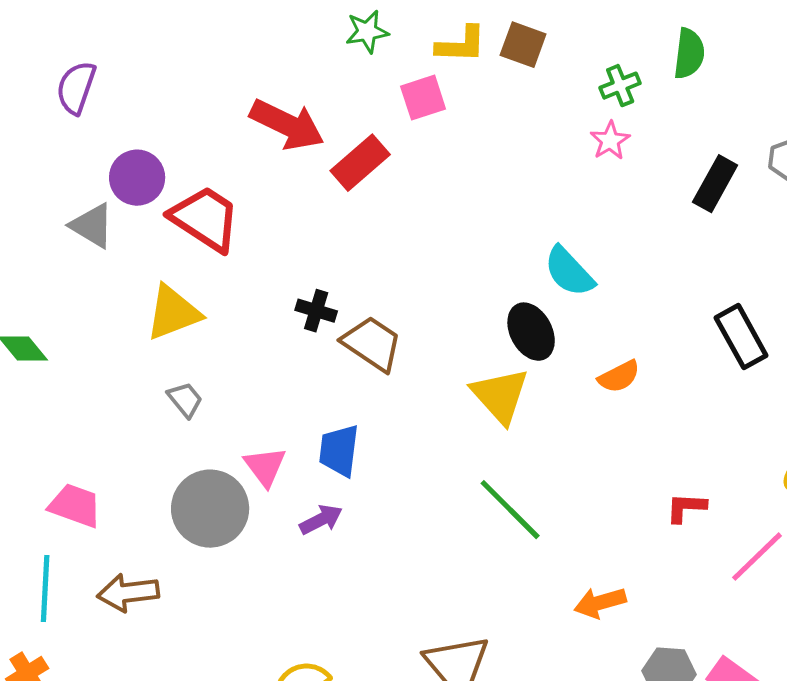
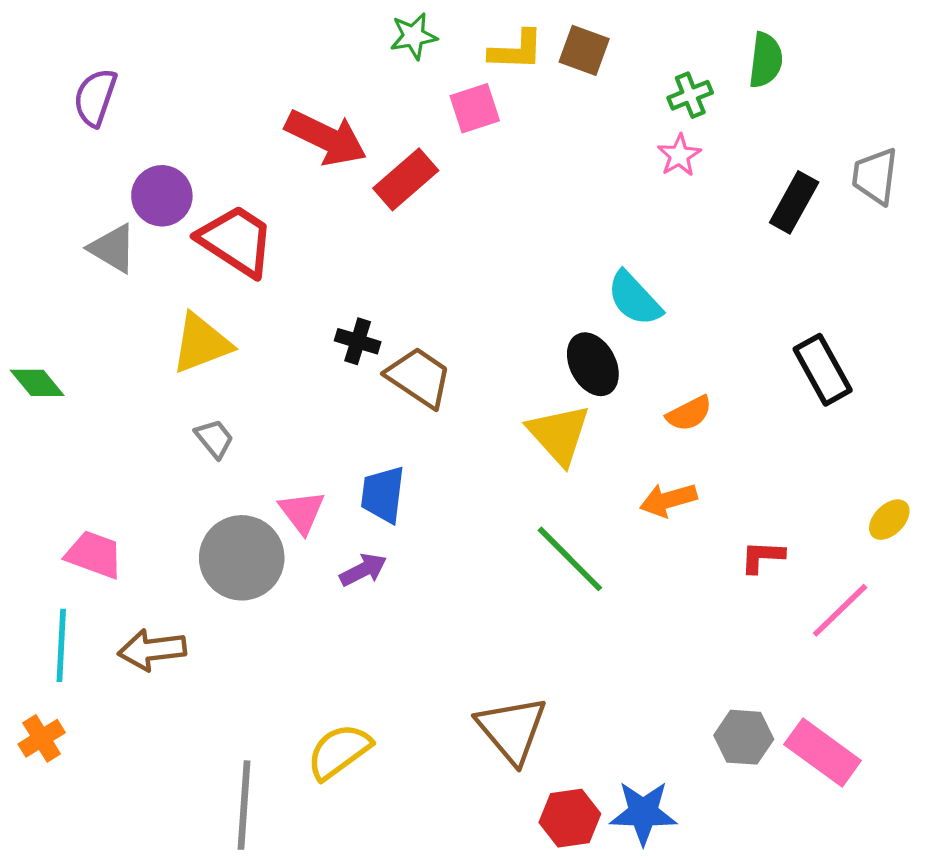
orange arrow: (600, 603) -> (668, 500), moved

